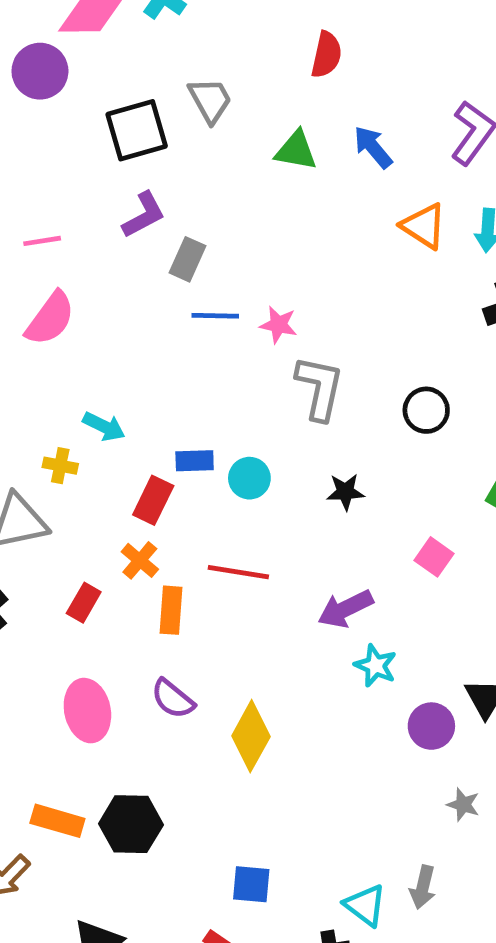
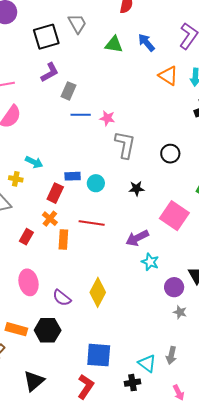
pink square: (434, 557) -> (174, 216), size x1.8
purple semicircle: (173, 699) -> (62, 298), moved
gray star: (463, 805) -> (180, 312), moved
blue square: (251, 884) -> (99, 355), size x1.5

